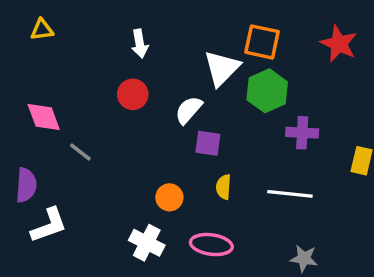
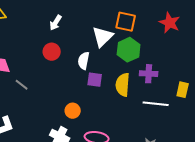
white arrow: (140, 44) -> (56, 23), turned 42
white semicircle: (189, 110) -> (84, 61), turned -30
yellow semicircle: (224, 187) -> (123, 85), moved, size x1.6
white line: (290, 194) -> (156, 104), moved

